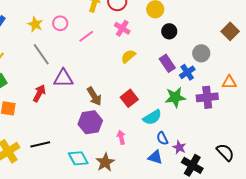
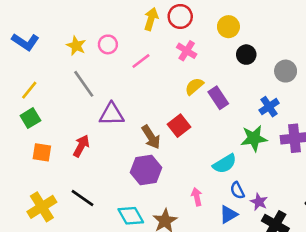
gray circle: (201, 53) -> (286, 71), moved
purple rectangle: (167, 63) -> (218, 98), moved
red arrow: (39, 93) -> (81, 146), moved
red square: (129, 98) -> (179, 126), moved
pink arrow: (121, 137) -> (197, 197), moved
black line: (40, 144) -> (82, 198), turned 48
blue triangle: (155, 157) -> (228, 214), turned -49

